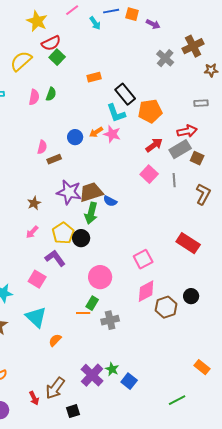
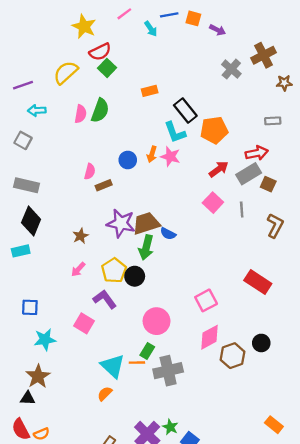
green semicircle: (51, 94) -> (100, 110), size x1.5
orange arrow: (96, 132) -> (152, 154), turned -40
cyan triangle: (36, 317) -> (113, 366), moved
gray cross: (110, 320) -> (168, 371), size x1.4

